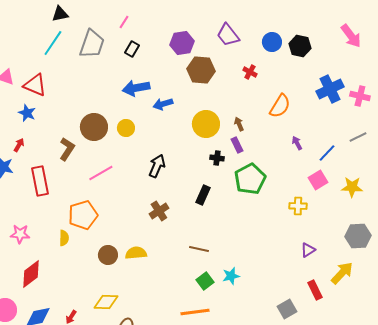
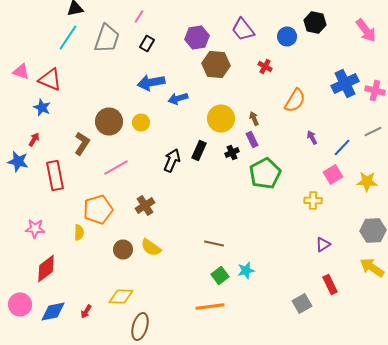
black hexagon: (300, 46) -> (315, 22), moved
black cross: (217, 158) -> (232, 152), turned -32
black rectangle: (203, 195) -> (199, 150), moved
brown cross: (159, 211) -> (145, 206), moved
yellow semicircle: (136, 253) -> (151, 248), turned -140
yellow arrow: (342, 273) -> (372, 268), moved, turned -100

